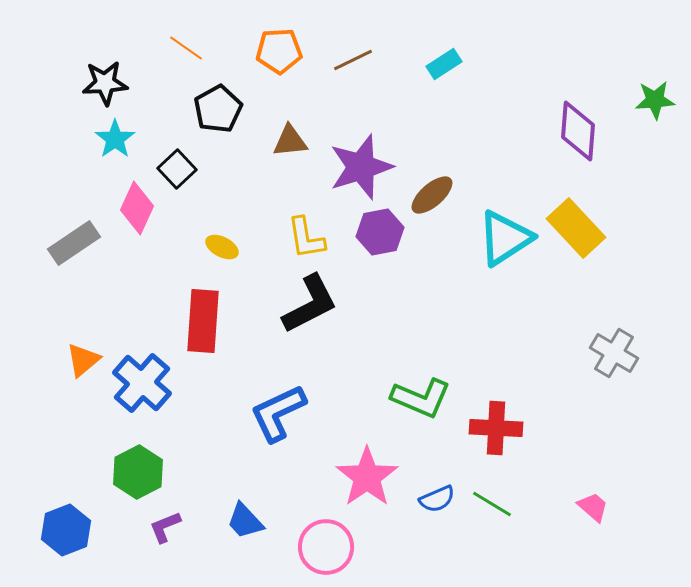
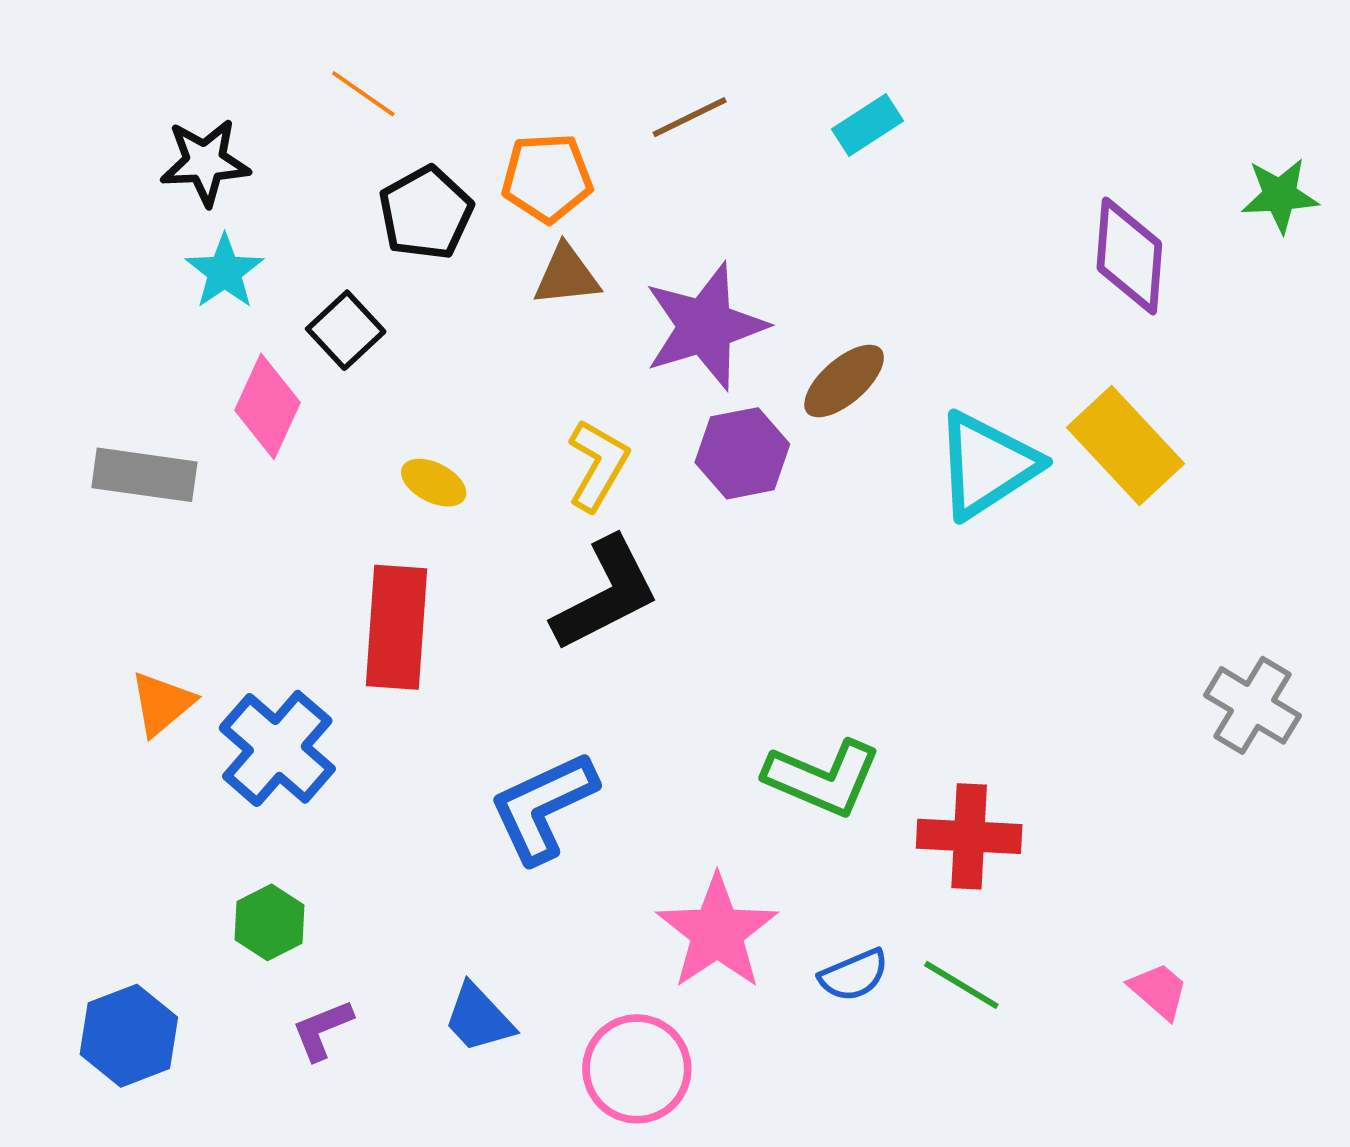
orange pentagon: (279, 51) -> (547, 178), moved
yellow L-shape: (306, 238) -> (598, 465), turned -141
gray rectangle: (74, 243) -> (144, 475), turned 42
gray cross: (614, 353) -> (1252, 705), moved
green hexagon: (138, 472) -> (269, 922), size x0.7

